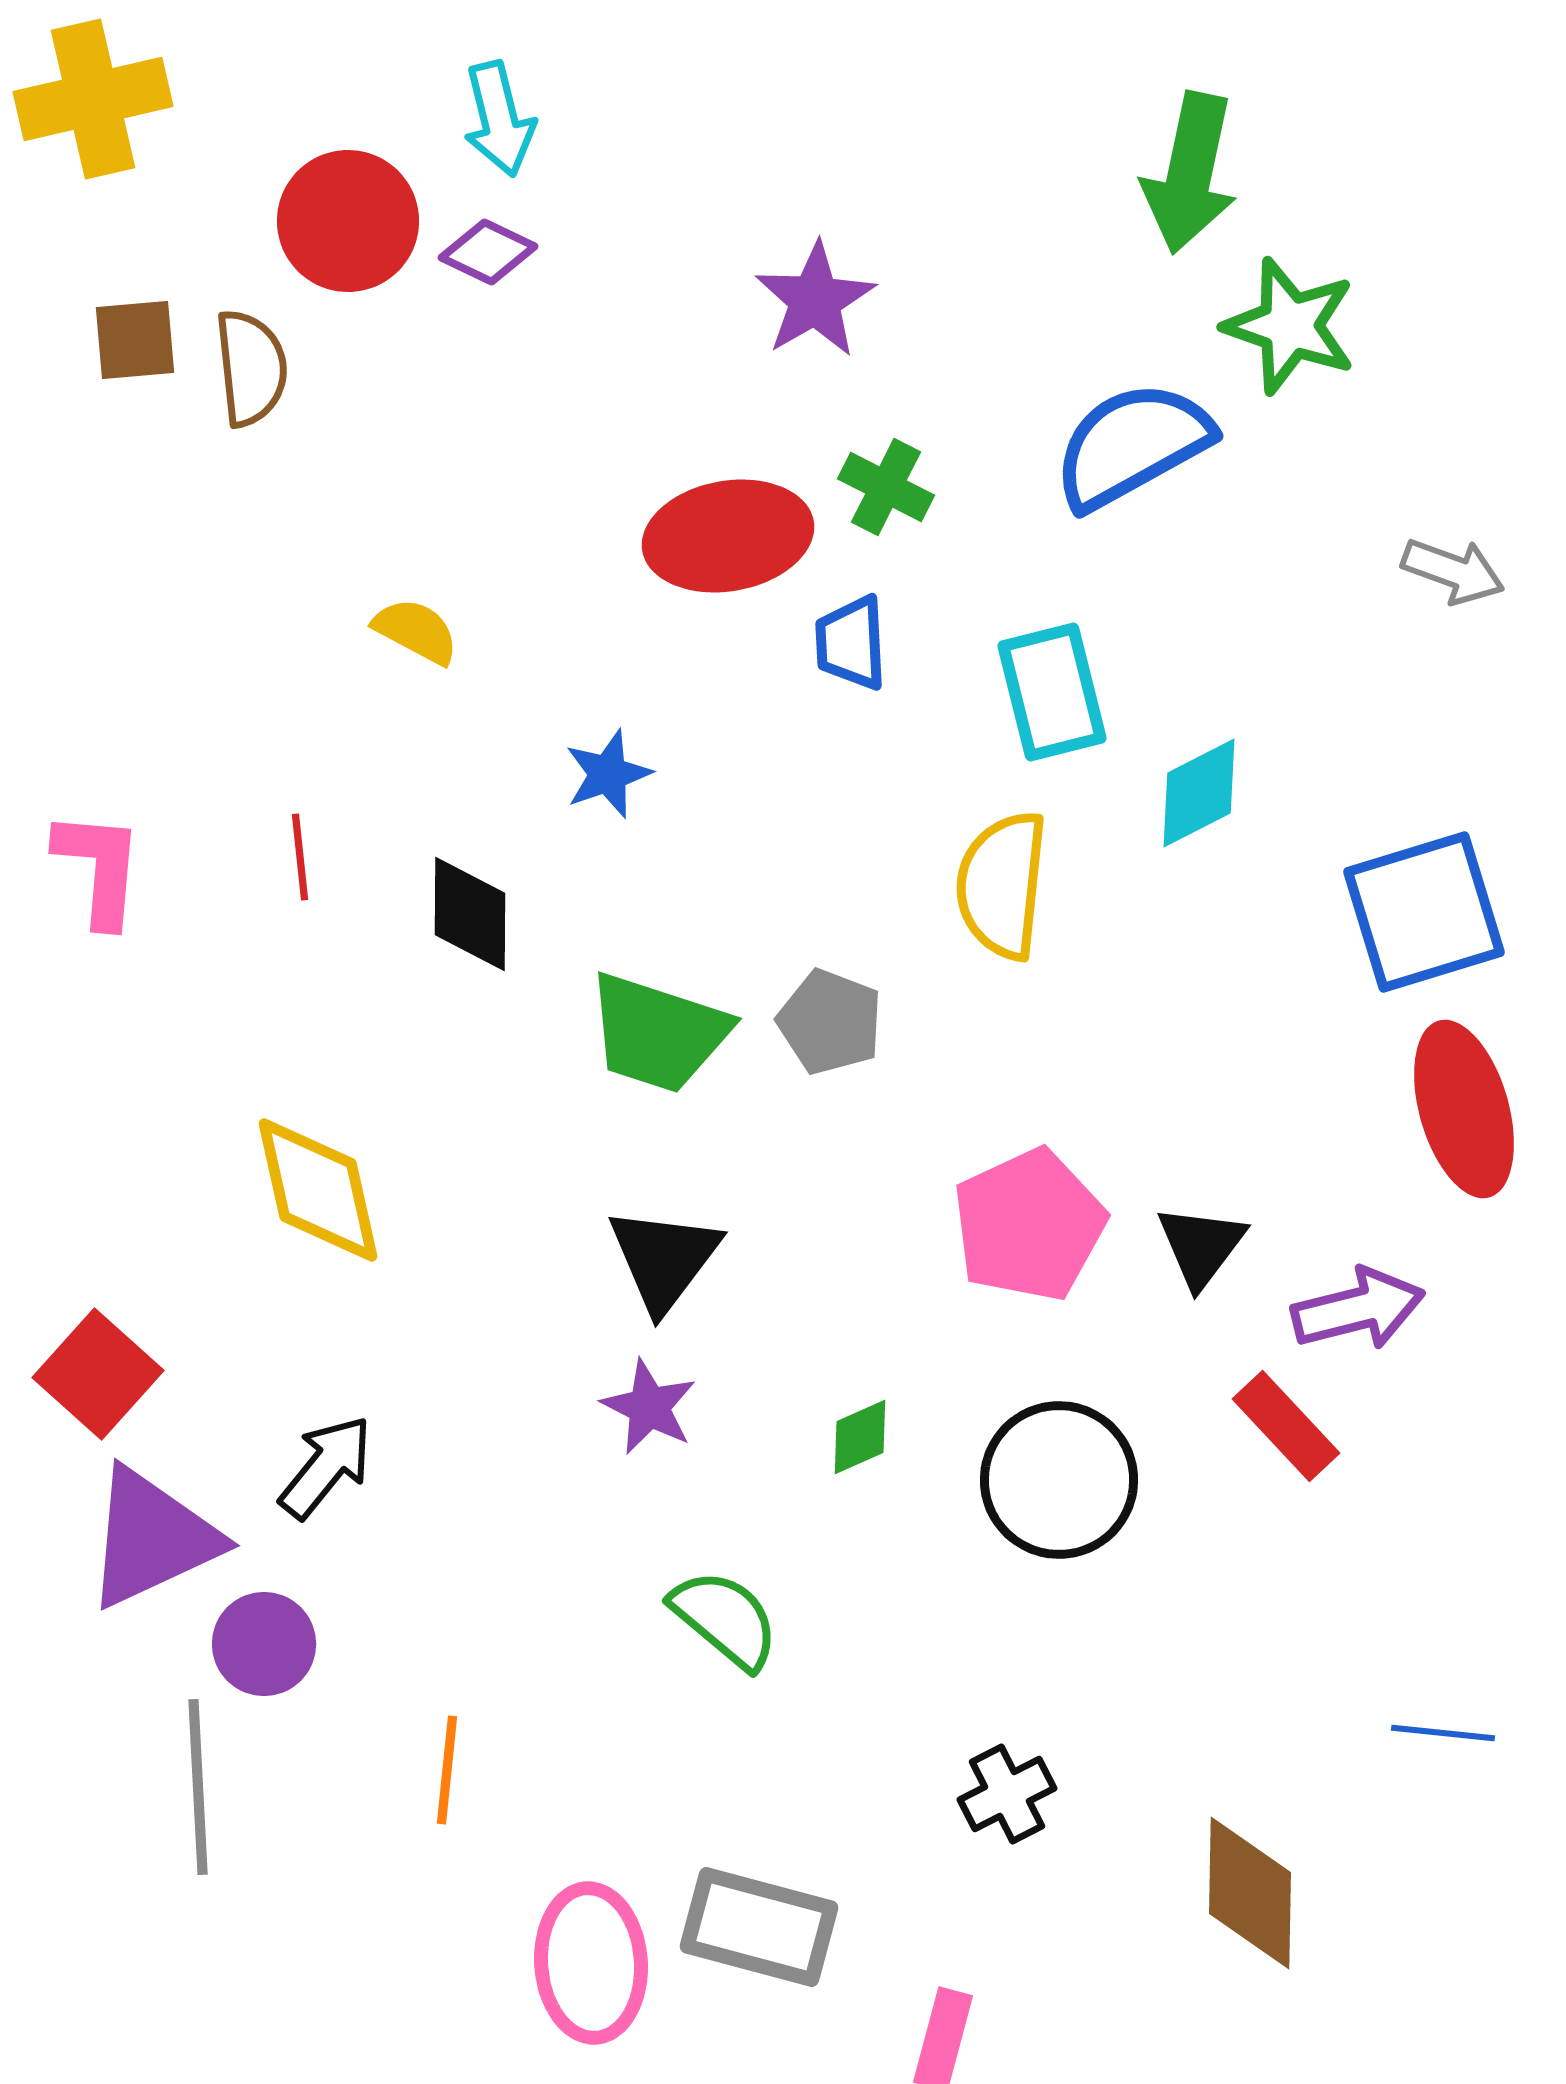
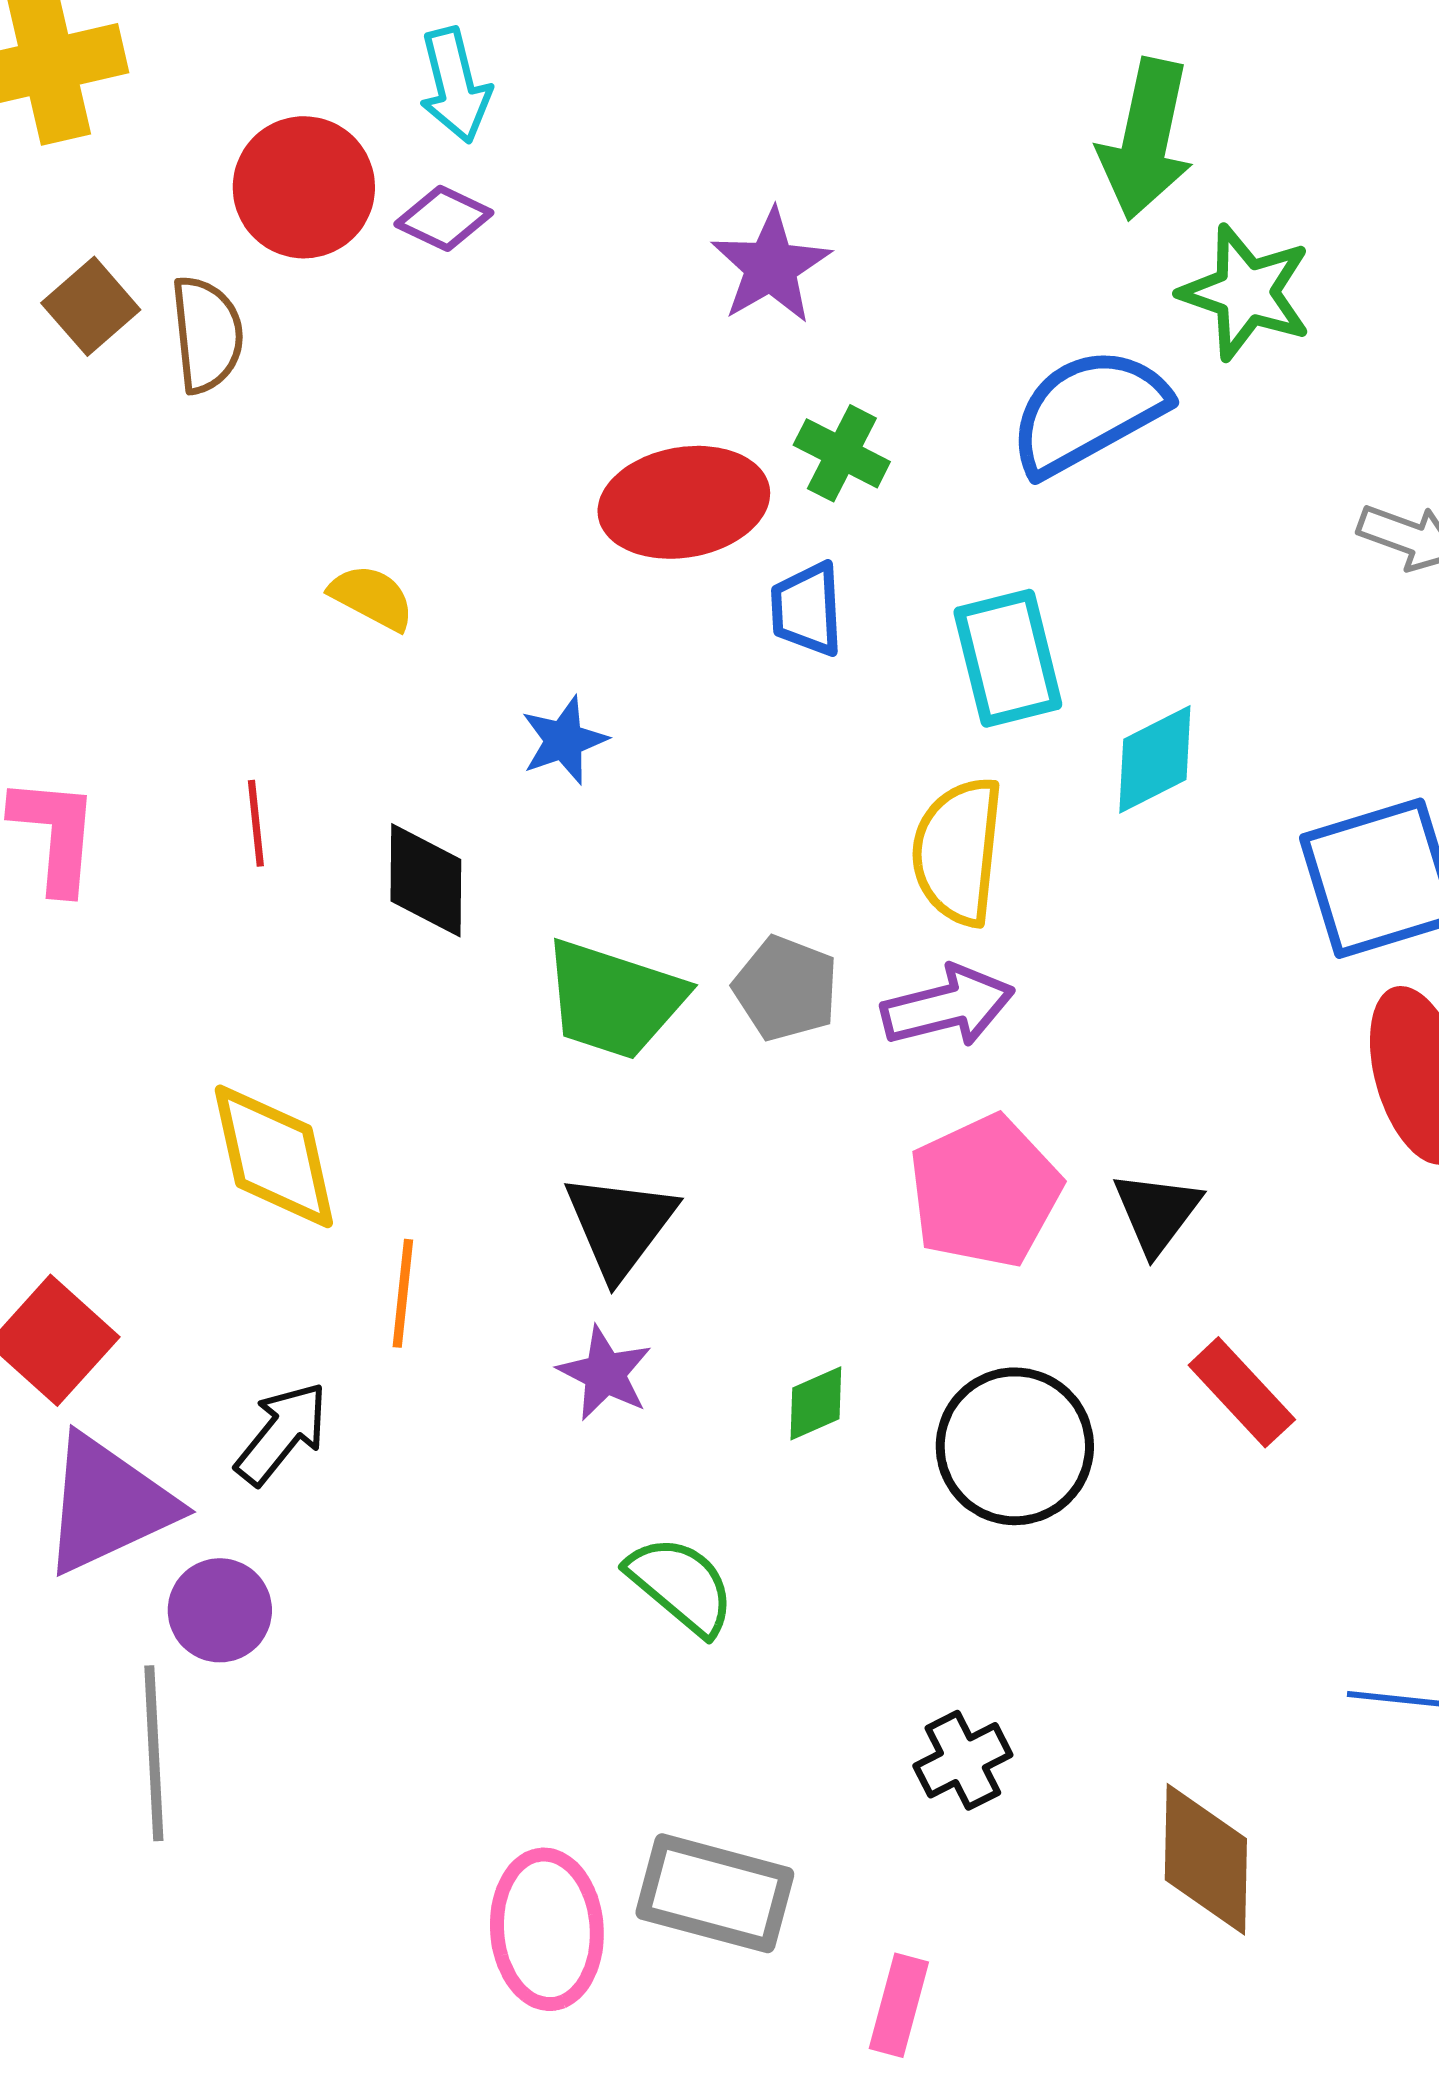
brown square: (135, 340) -> (91, 306), turned -36
purple arrow: (1358, 1309) -> (948, 1006), moved
orange line: (447, 1770) -> (403, 1293), moved

